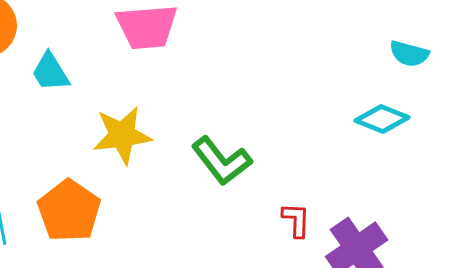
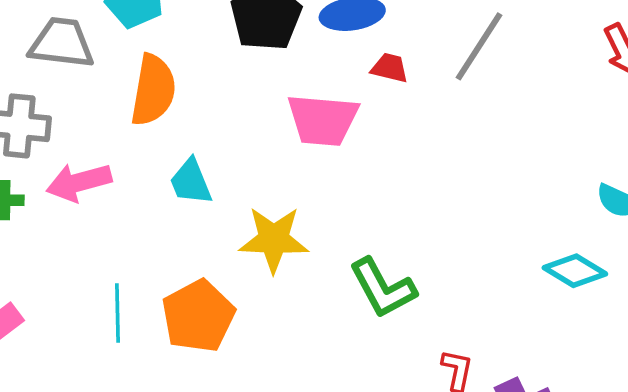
cyan trapezoid: (50, 72) -> (191, 182), moved

